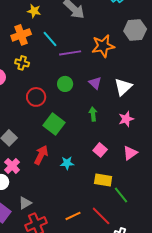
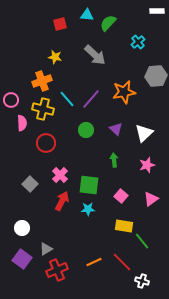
cyan line: (50, 39) -> (67, 99), moved
purple line: (70, 53) -> (91, 99), turned -40
yellow cross: (22, 63) -> (43, 109), size x1.5
red circle: (36, 97) -> (46, 143), moved
green square: (54, 124) -> (89, 185), moved, turned -30
pink cross: (12, 166) -> (60, 175), moved

